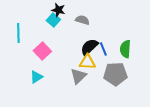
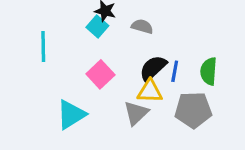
blue line: (103, 49) -> (175, 71), turned 32
pink square: (42, 51) -> (100, 74), moved
cyan triangle: (36, 77) -> (71, 115), size x1.5

